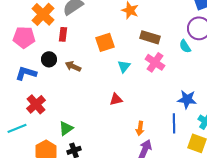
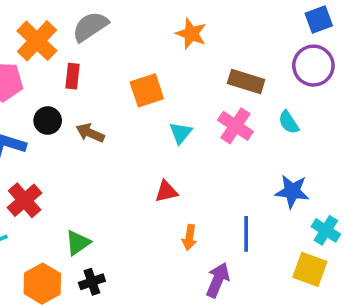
brown rectangle: (150, 37) -> (246, 82), moved
cyan semicircle: (185, 46) -> (289, 122), moved
blue line: (174, 123) -> (246, 234), moved
orange arrow: (140, 128) -> (189, 237), moved

